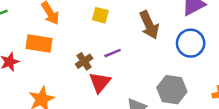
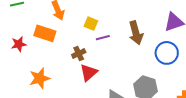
yellow square: (100, 15) -> (91, 24), moved
purple line: (113, 53) -> (103, 38), moved

